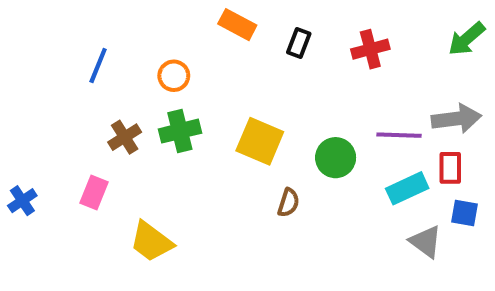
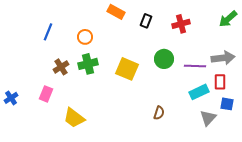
green circle: (336, 158) -> (164, 59), moved
brown semicircle: (288, 203) -> (159, 113), moved
gray triangle: (426, 242) -> (208, 118), turned 36

